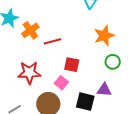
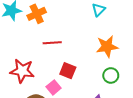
orange cross: (30, 30) -> (37, 14), moved

